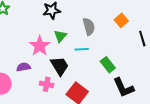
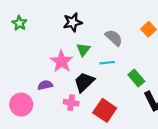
gray semicircle: (89, 27) -> (114, 38), turned -30
black trapezoid: (60, 66) -> (84, 82), turned -100

